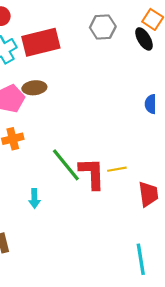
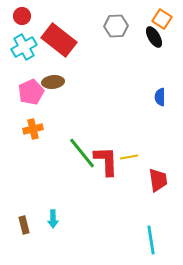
red rectangle: (41, 42) -> (59, 40), turned 52
cyan arrow: (34, 198) -> (53, 219), moved

